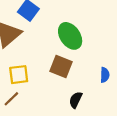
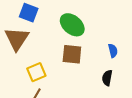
black semicircle: (76, 100) -> (107, 78), moved

